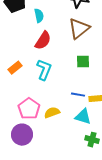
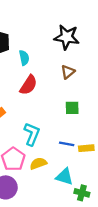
brown triangle: (79, 29) -> (68, 72), size x0.6
cyan L-shape: (44, 70) -> (32, 134), moved
cyan triangle: (83, 117) -> (64, 177), moved

